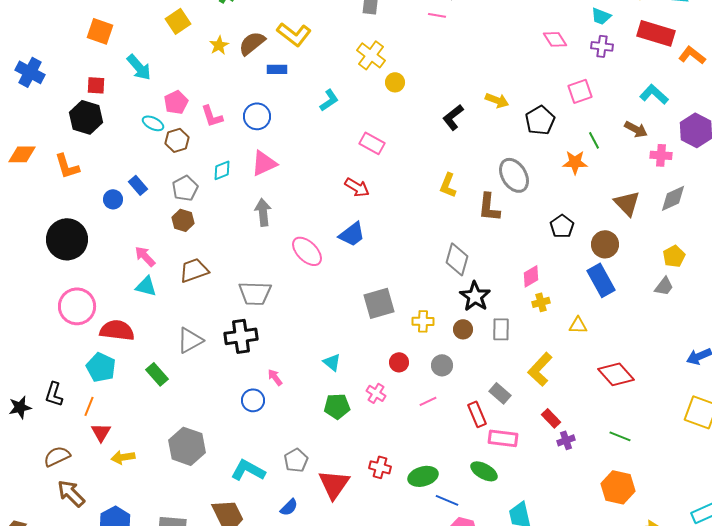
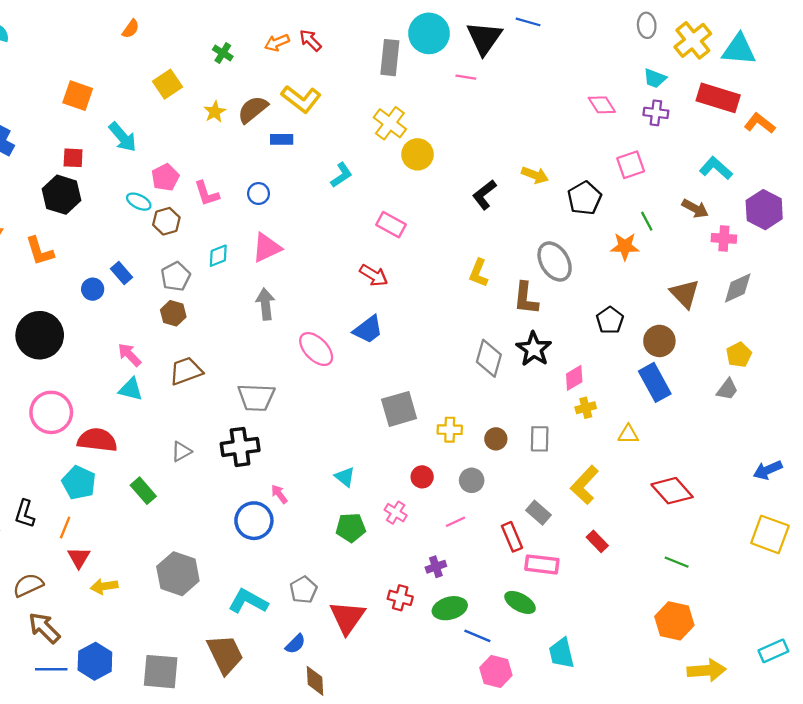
yellow circle: (395, 82) -> (417, 154), size x1.4
blue circle: (257, 116) -> (259, 194), size x0.7
black star: (475, 296) -> (534, 349), moved
gray triangle: (190, 340) -> (181, 452), size x0.7
blue circle: (253, 400) -> (254, 521), size x1.4
purple cross: (566, 440) -> (436, 567), moved

